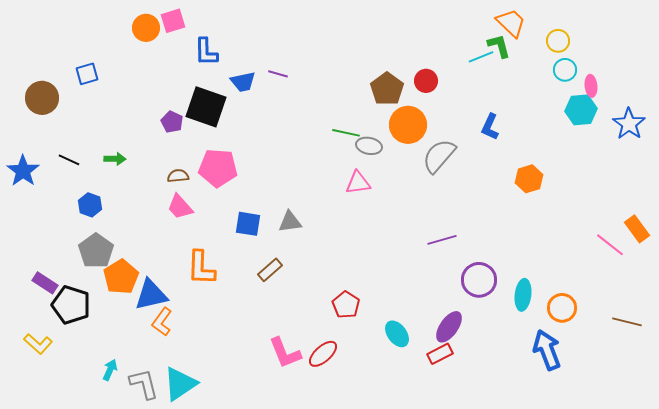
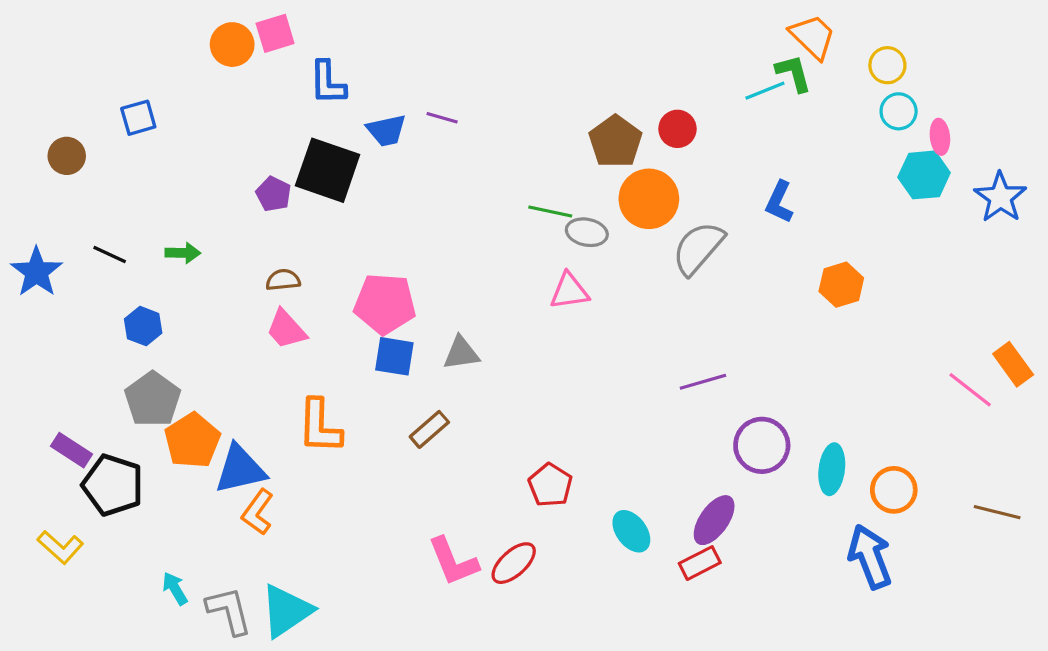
brown circle: (42, 98) -> (67, 156), size x0.7
pink pentagon: (218, 168) -> (385, 304), moved
cyan arrow: (110, 370) -> (175, 588), turned -55

